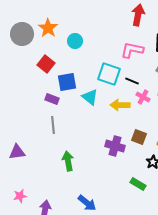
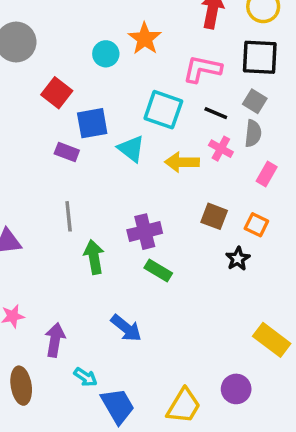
orange star: (48, 28) -> (145, 39), moved
black line: (132, 81) -> (216, 113), moved
gray line: (53, 125) -> (69, 216), moved
purple cross: (115, 146) -> (145, 232), moved, turned -30
green rectangle: (138, 184) -> (158, 270), moved

